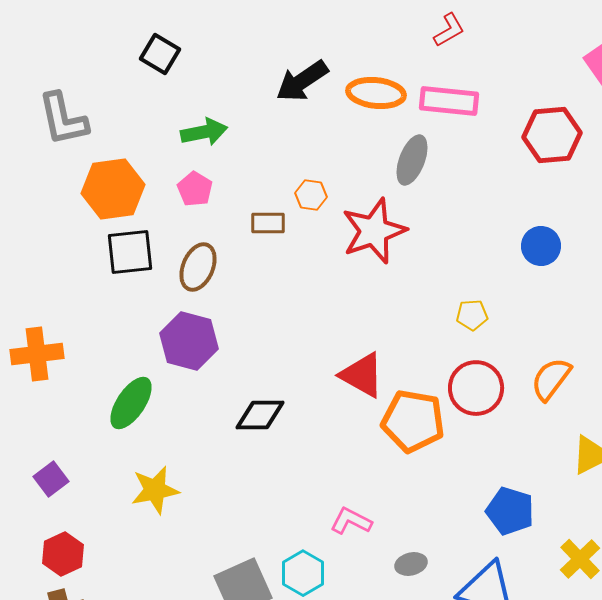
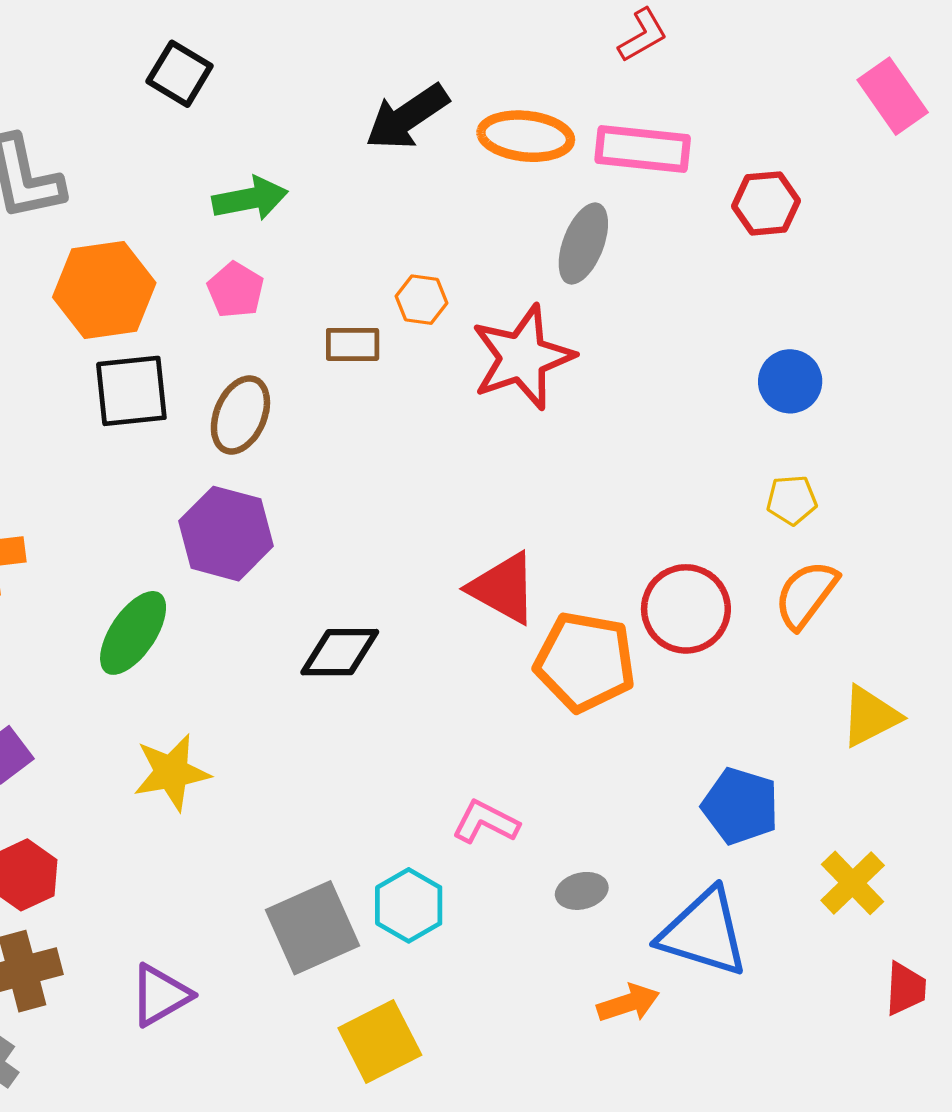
red hexagon: (552, 135) -> (766, 203), moved, size x0.7
yellow pentagon: (472, 315) -> (792, 500), moved

